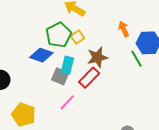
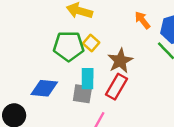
green pentagon: (59, 35) -> (69, 46), turned -30
blue diamond: (41, 55) -> (44, 88), moved

